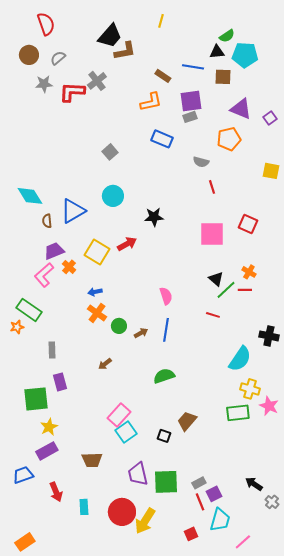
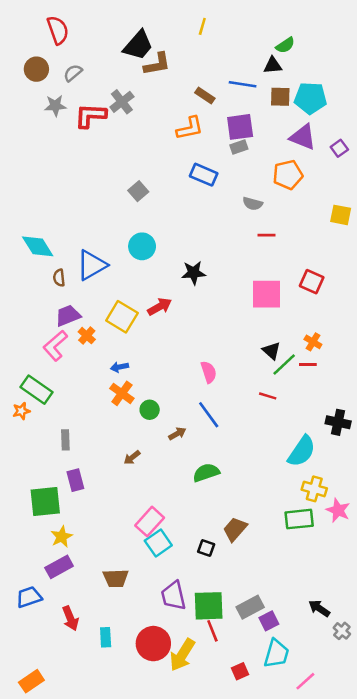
cyan pentagon: (245, 55) -> (310, 98), moved
red line: (212, 187) -> (266, 235), turned -72
blue line: (166, 330) -> (209, 415), turned -45
brown arrow: (141, 333) -> (177, 434), moved
gray rectangle: (199, 483) -> (250, 607), size x1.5
red line: (200, 502) -> (212, 631), moved

